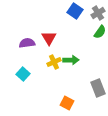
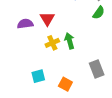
green arrow: (71, 60) -> (69, 41), turned -105
cyan square: (23, 74) -> (38, 76), moved, turned 32

